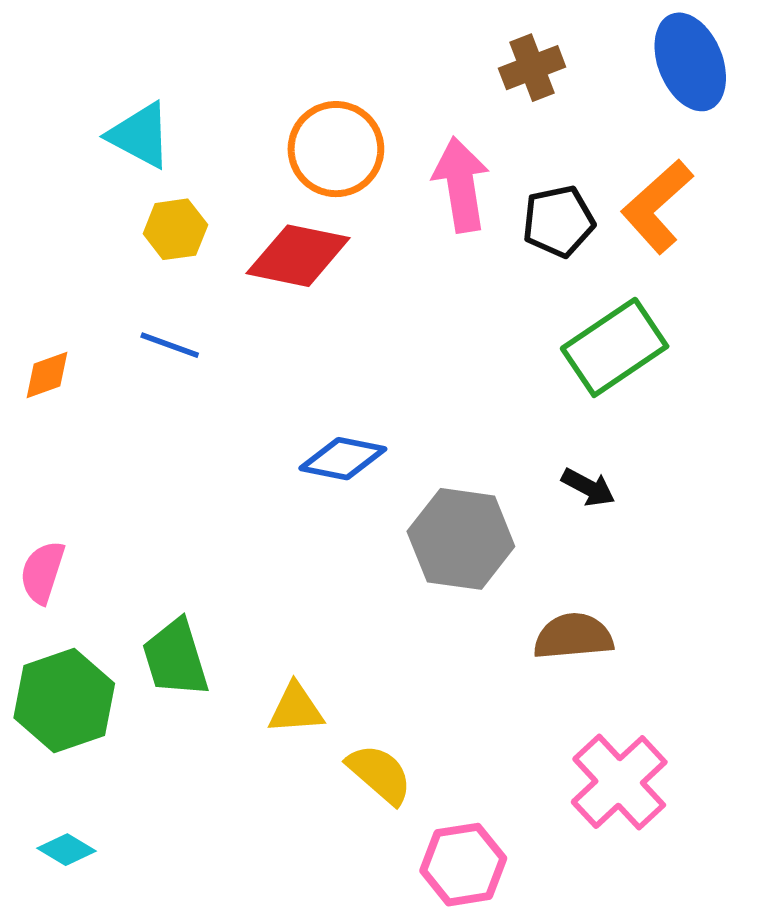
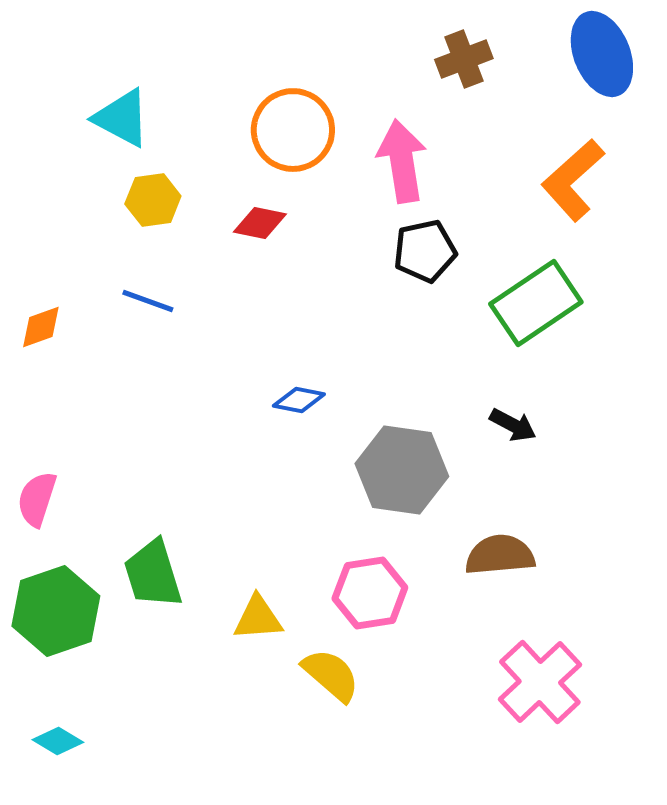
black pentagon: (558, 221) -> (425, 251), moved
red diamond: (298, 256) -> (260, 223), size x0.6
blue diamond: (343, 459) -> (299, 400), size x0.7
pink hexagon: (463, 865) -> (370, 593), moved

